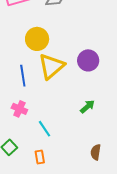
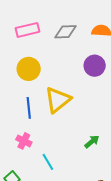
yellow circle: (37, 39) -> (29, 69), moved
purple circle: (88, 60) -> (95, 66), moved

